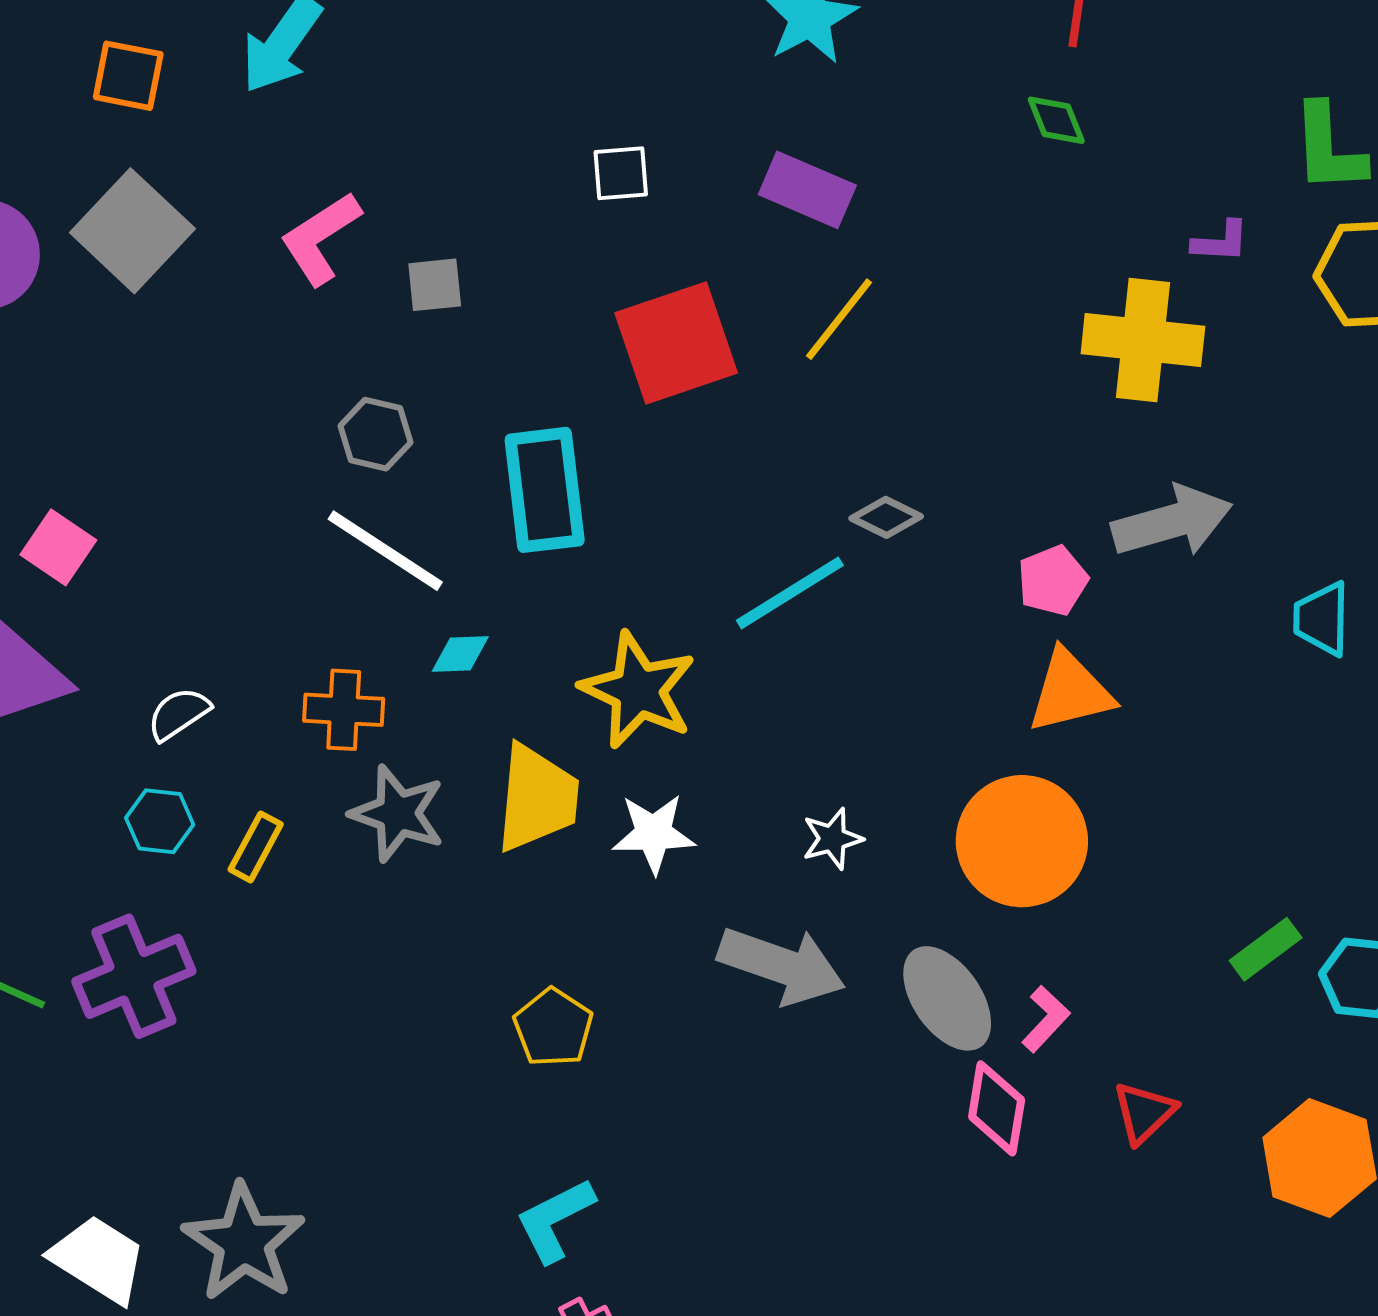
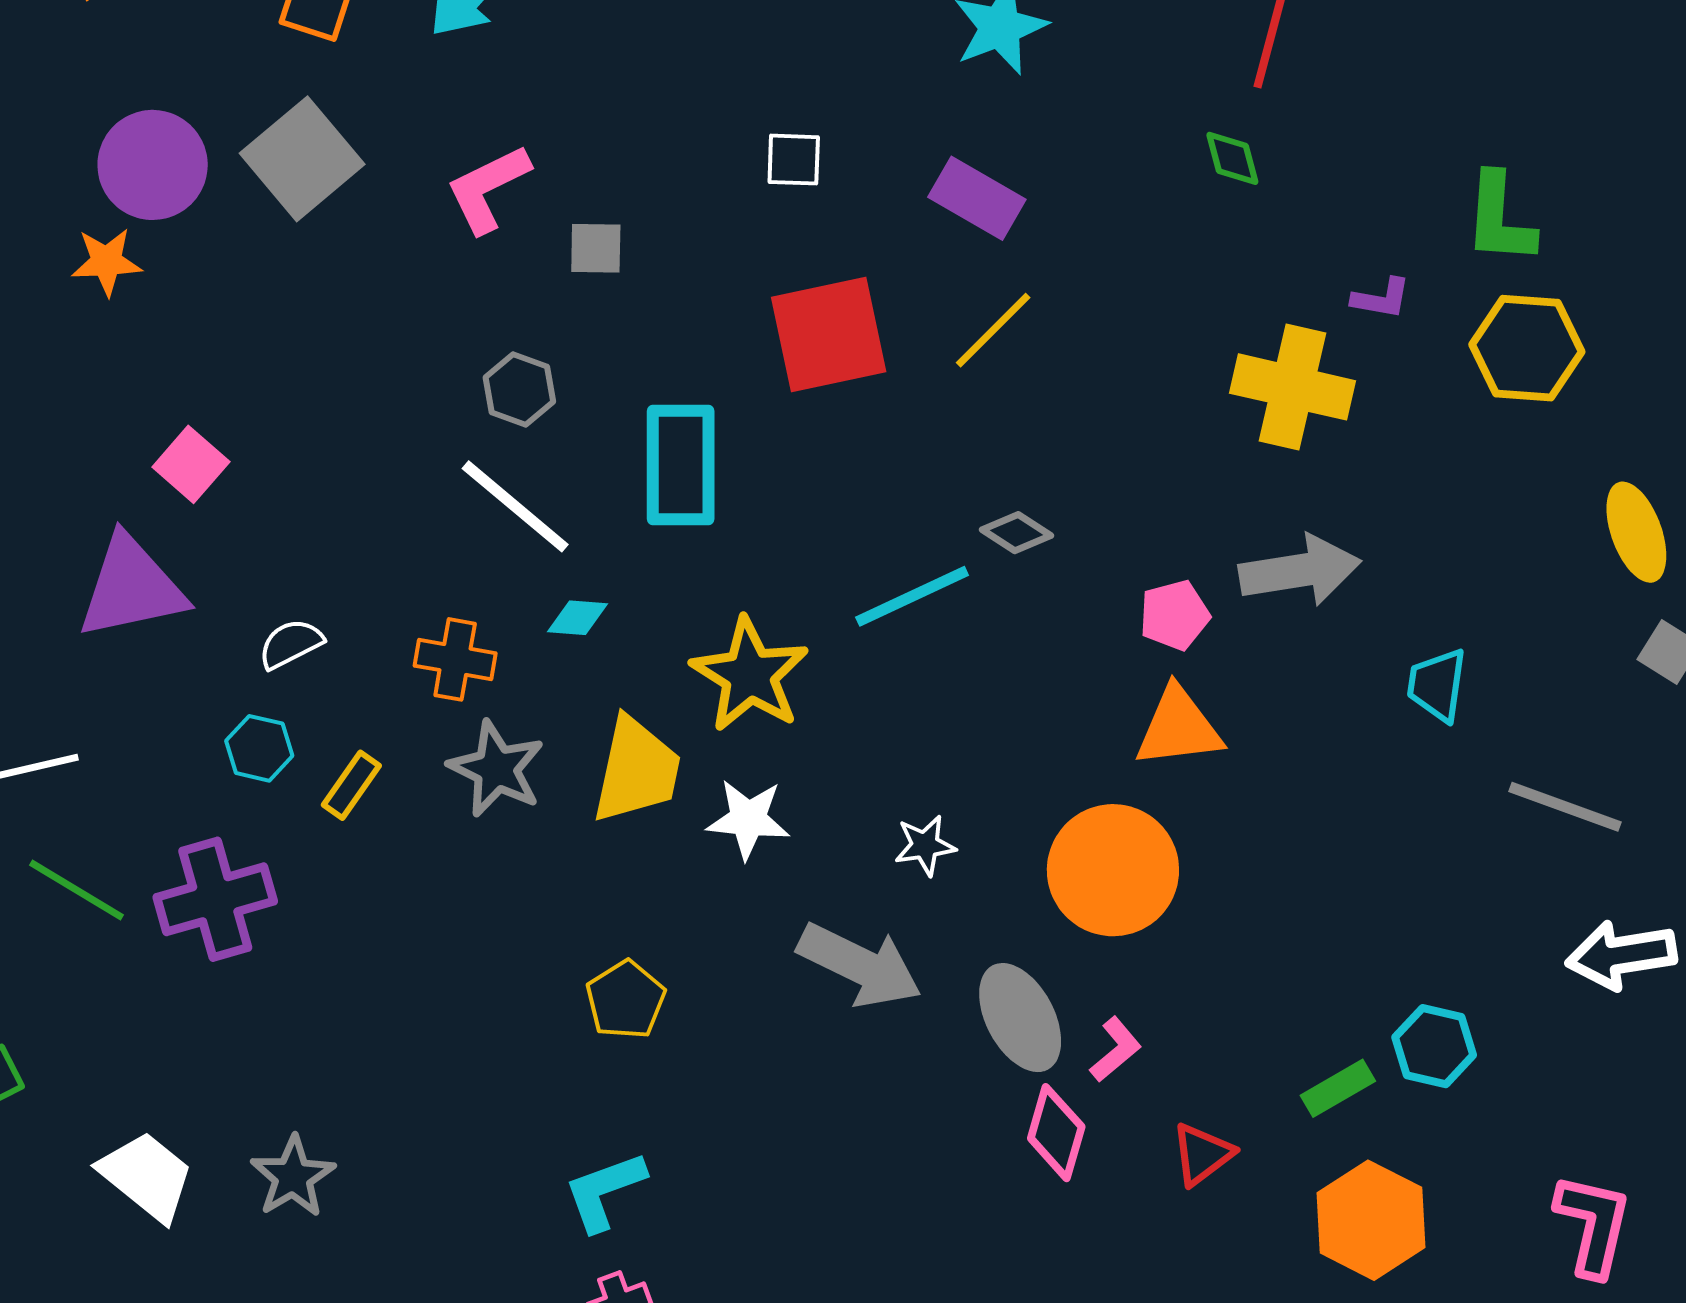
green rectangle: (1266, 949) -> (1338, 1088), moved
gray star: (244, 1243) -> (293, 1177), size x0.7

